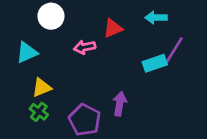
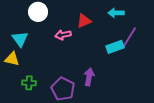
cyan triangle: (27, 53) -> (20, 39), turned -42
yellow triangle: (42, 88) -> (12, 59), moved, turned 35
green cross: (39, 112) -> (29, 83), turned -32

